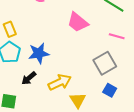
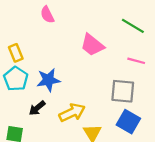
gray square: (105, 63) -> (123, 91), turned 35
blue square: (110, 90) -> (128, 122), size x1.5

